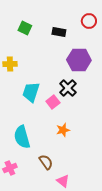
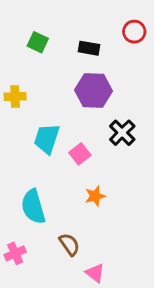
purple hexagon: (79, 60) -> (94, 90), moved
black cross: (68, 88) -> (122, 133), moved

